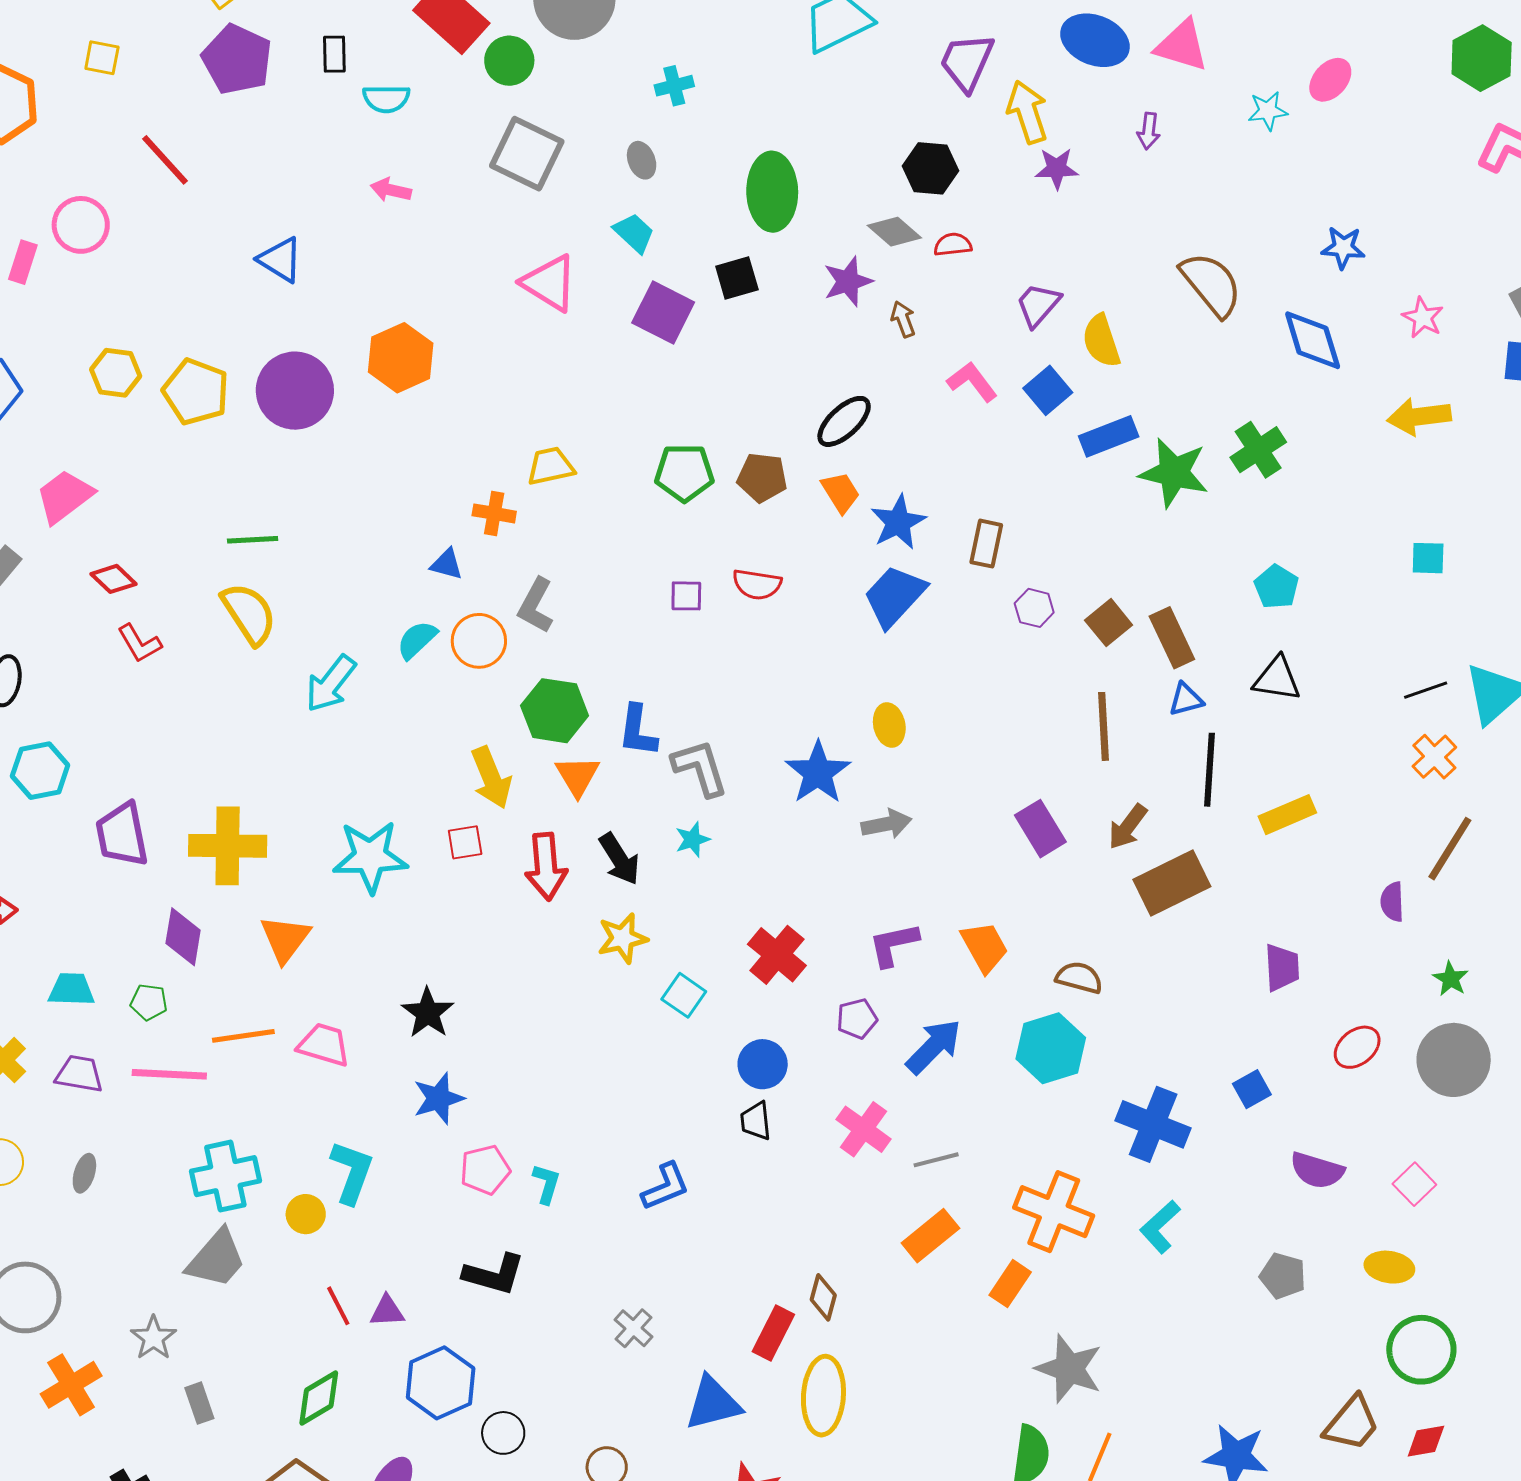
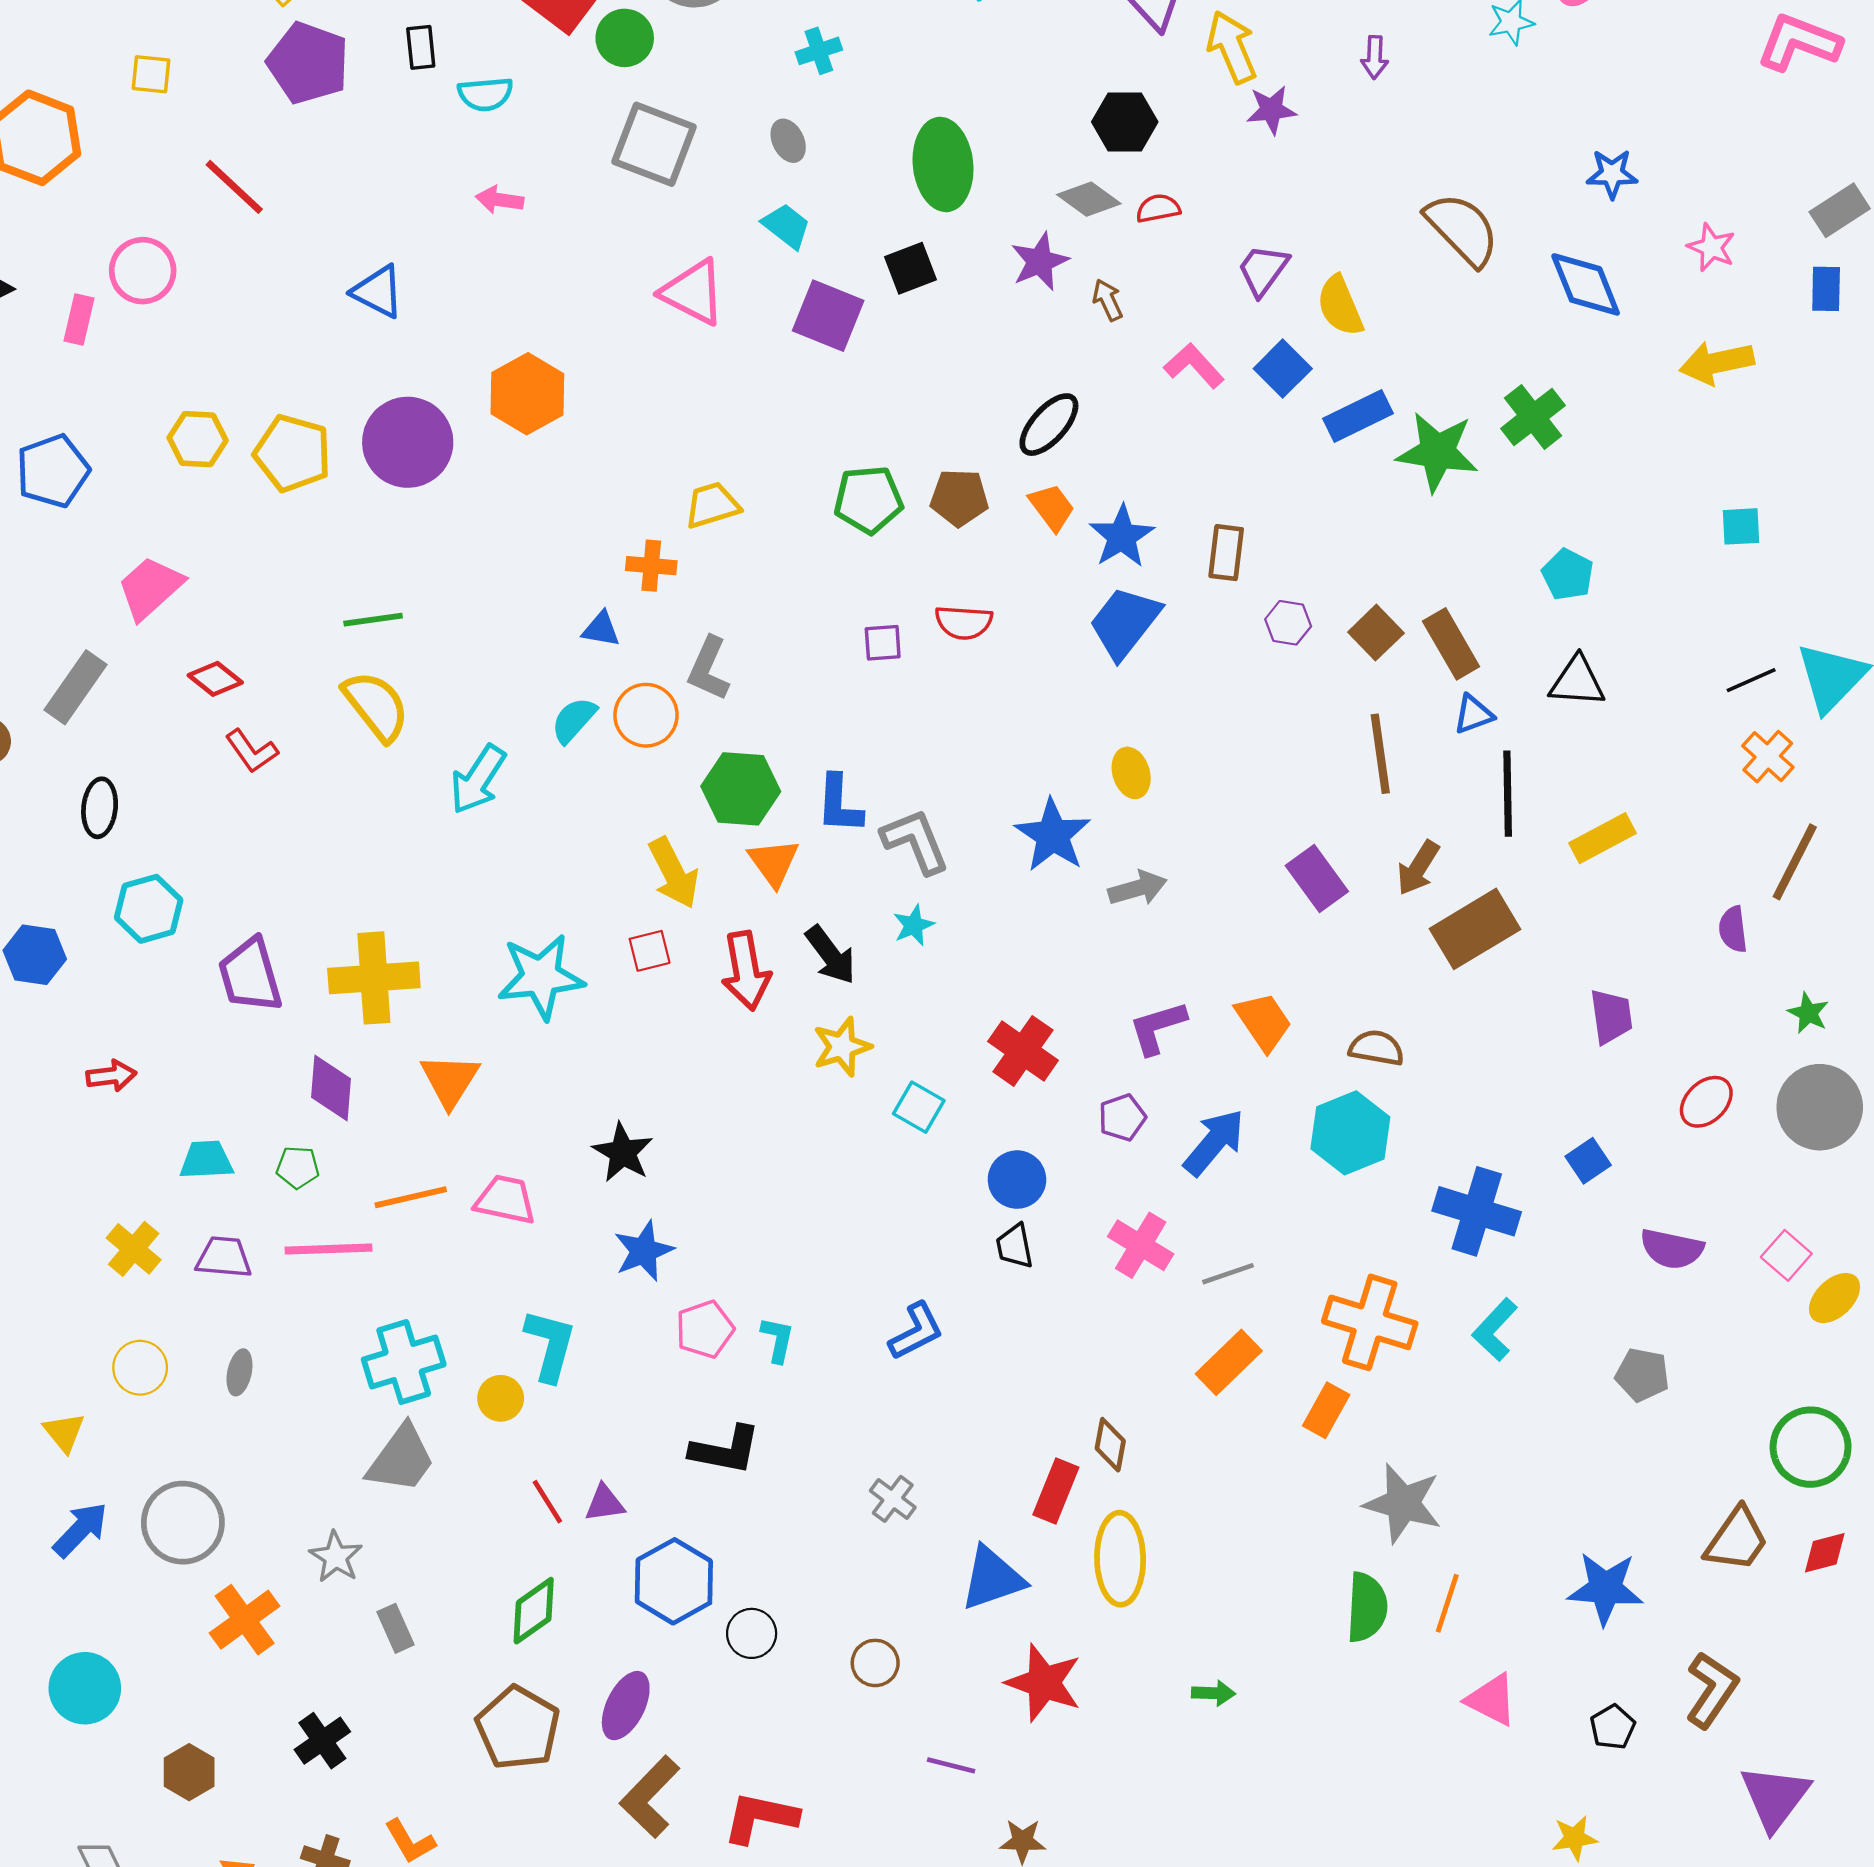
yellow ellipse: (1389, 1267) -> (1835, 1298), moved, turned -48

